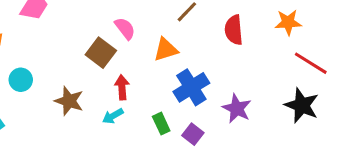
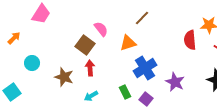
red semicircle: (234, 30) -> (190, 40), moved
red arrow: (122, 87) -> (90, 68), moved
cyan arrow: (113, 116) -> (91, 96), moved

